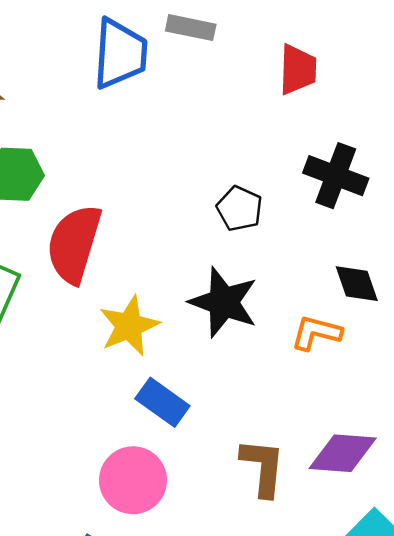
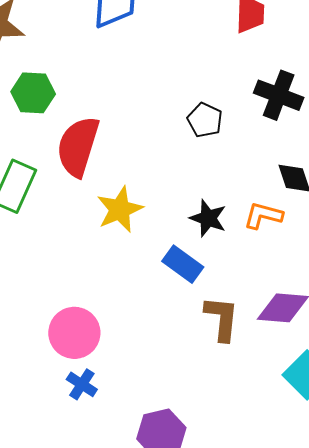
black star: (224, 302) -> (208, 218), moved, size x0.7
blue rectangle: (162, 402) -> (183, 264), moved
pink circle: (133, 480) -> (74, 333), moved

